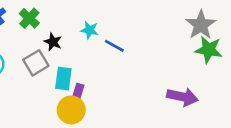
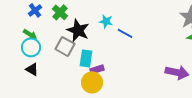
black star: (53, 42) -> (78, 30), size x1.6
gray square: (36, 63) -> (65, 46), turned -30
purple rectangle: (78, 93) -> (97, 69), turned 56

